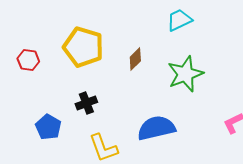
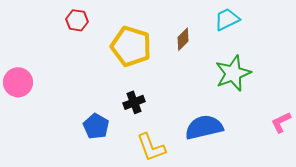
brown diamond: (135, 59) -> (183, 39), moved
red hexagon: (28, 60) -> (77, 20), moved

